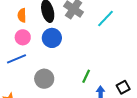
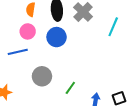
cyan line: (105, 18) -> (113, 27), turned -30
green line: (86, 76) -> (70, 88), moved

